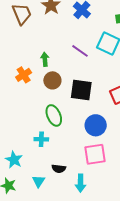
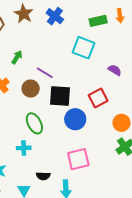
purple line: (80, 51) -> (45, 73), moved
green arrow: (45, 59) -> (17, 57), moved, turned 40
blue circle: (96, 125) -> (75, 119), moved

